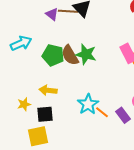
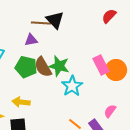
purple triangle: (52, 14) -> (31, 40), moved, turned -48
cyan star: (88, 104) -> (72, 86), moved

